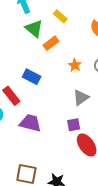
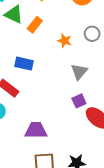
purple trapezoid: (30, 123) -> (36, 130), moved

